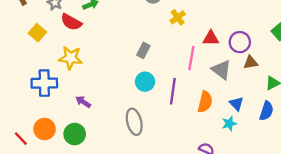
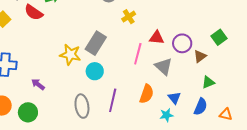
gray rectangle: (143, 50) -> (96, 43), size x1.6
yellow star: (71, 58) -> (70, 55), moved
brown triangle: (251, 62) -> (200, 56), moved, turned -32
purple line: (173, 91) -> (113, 100), moved

